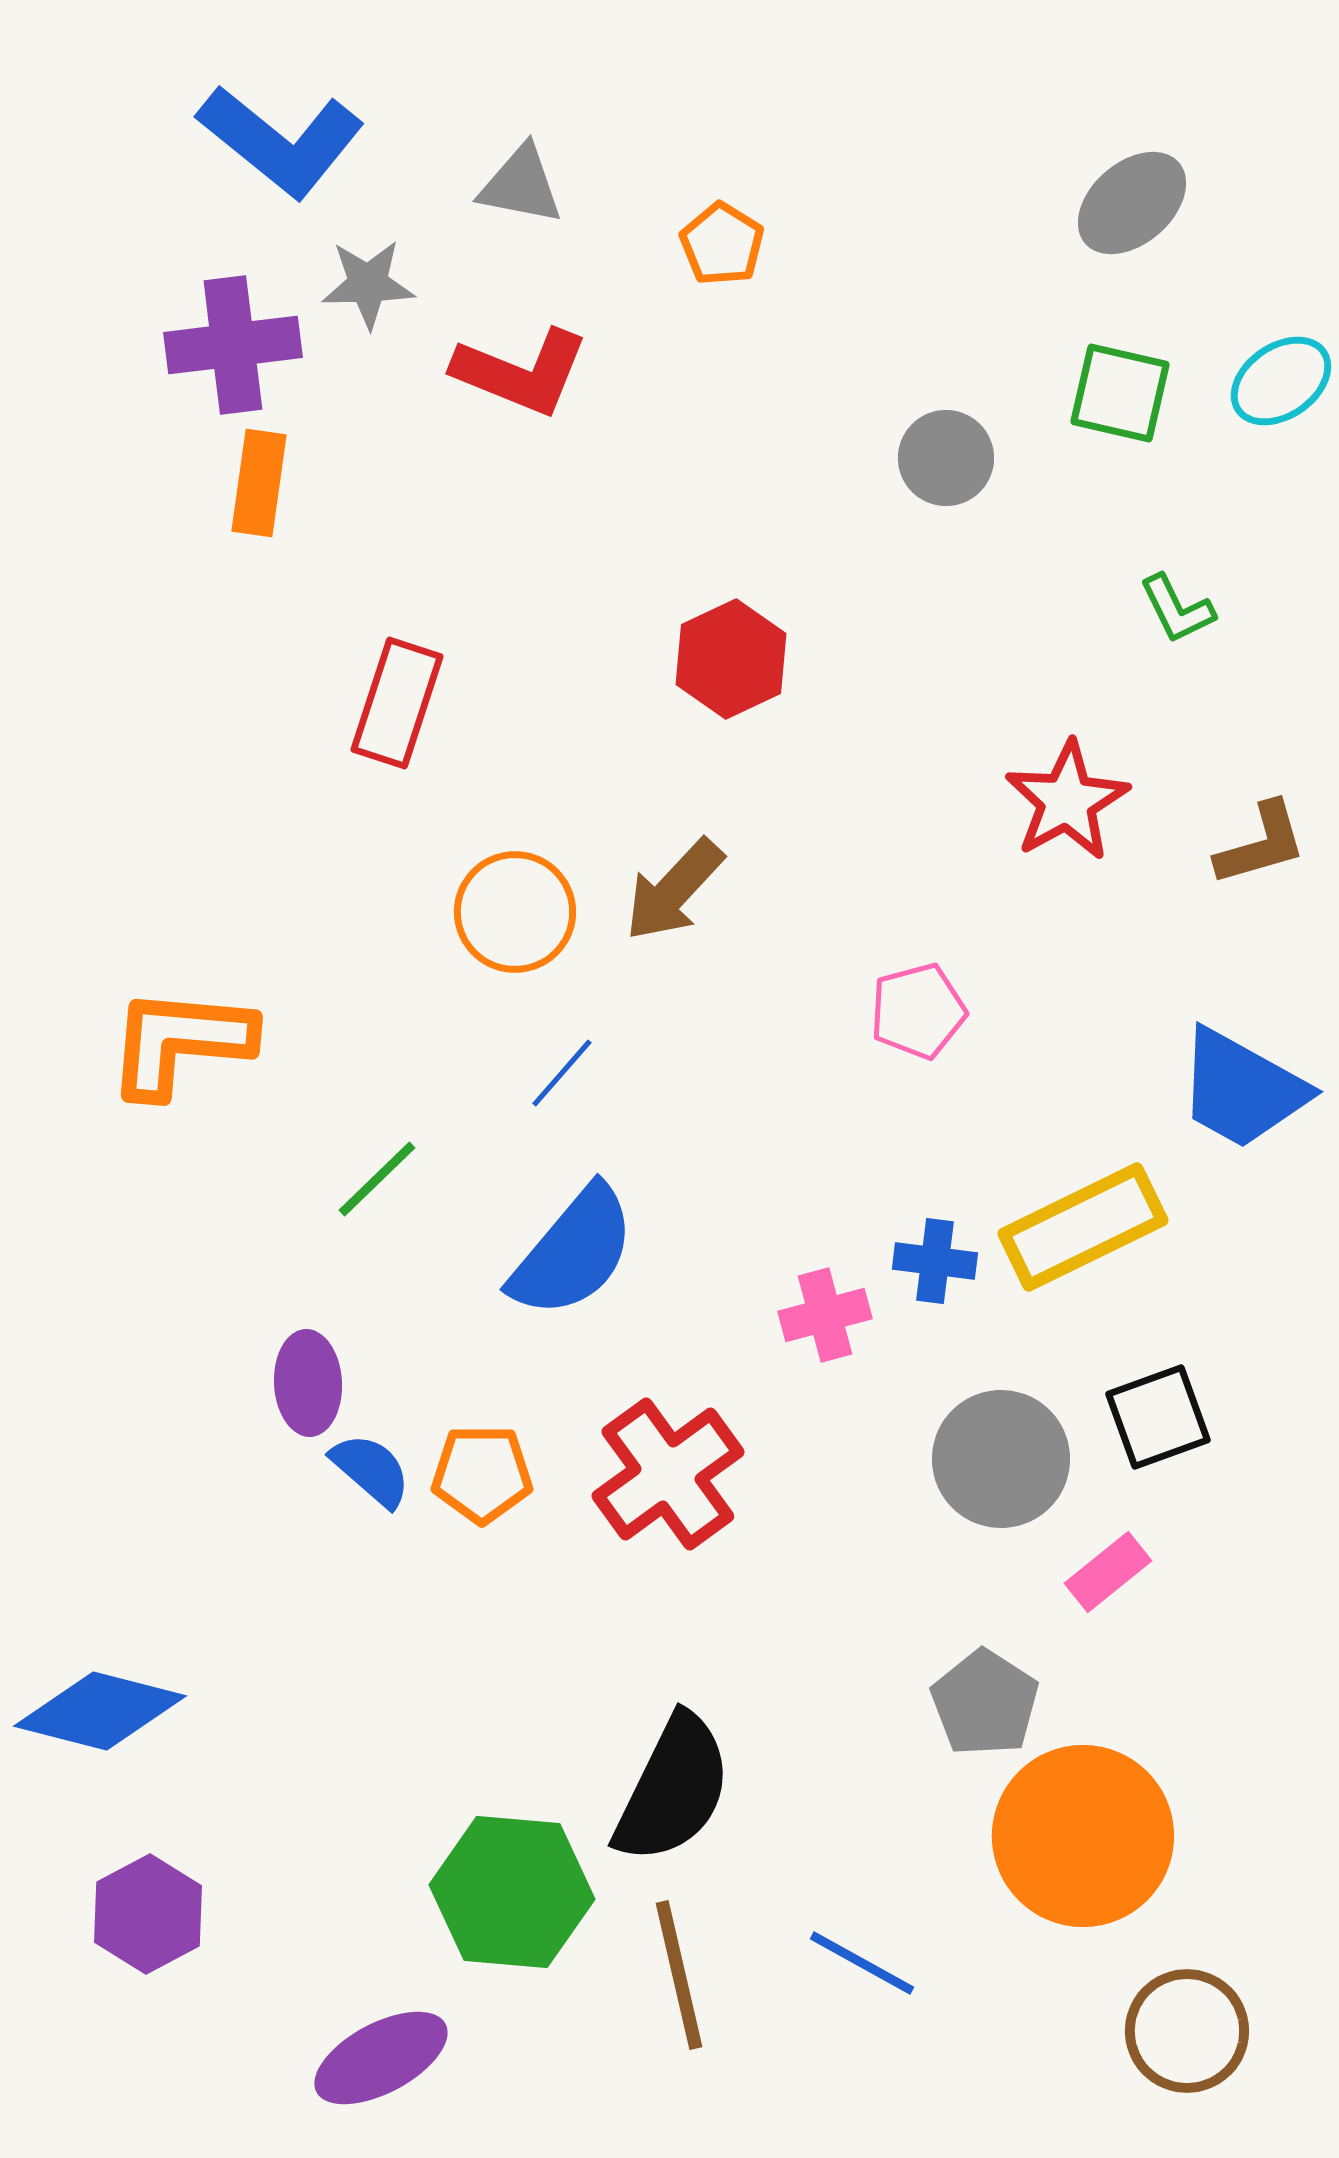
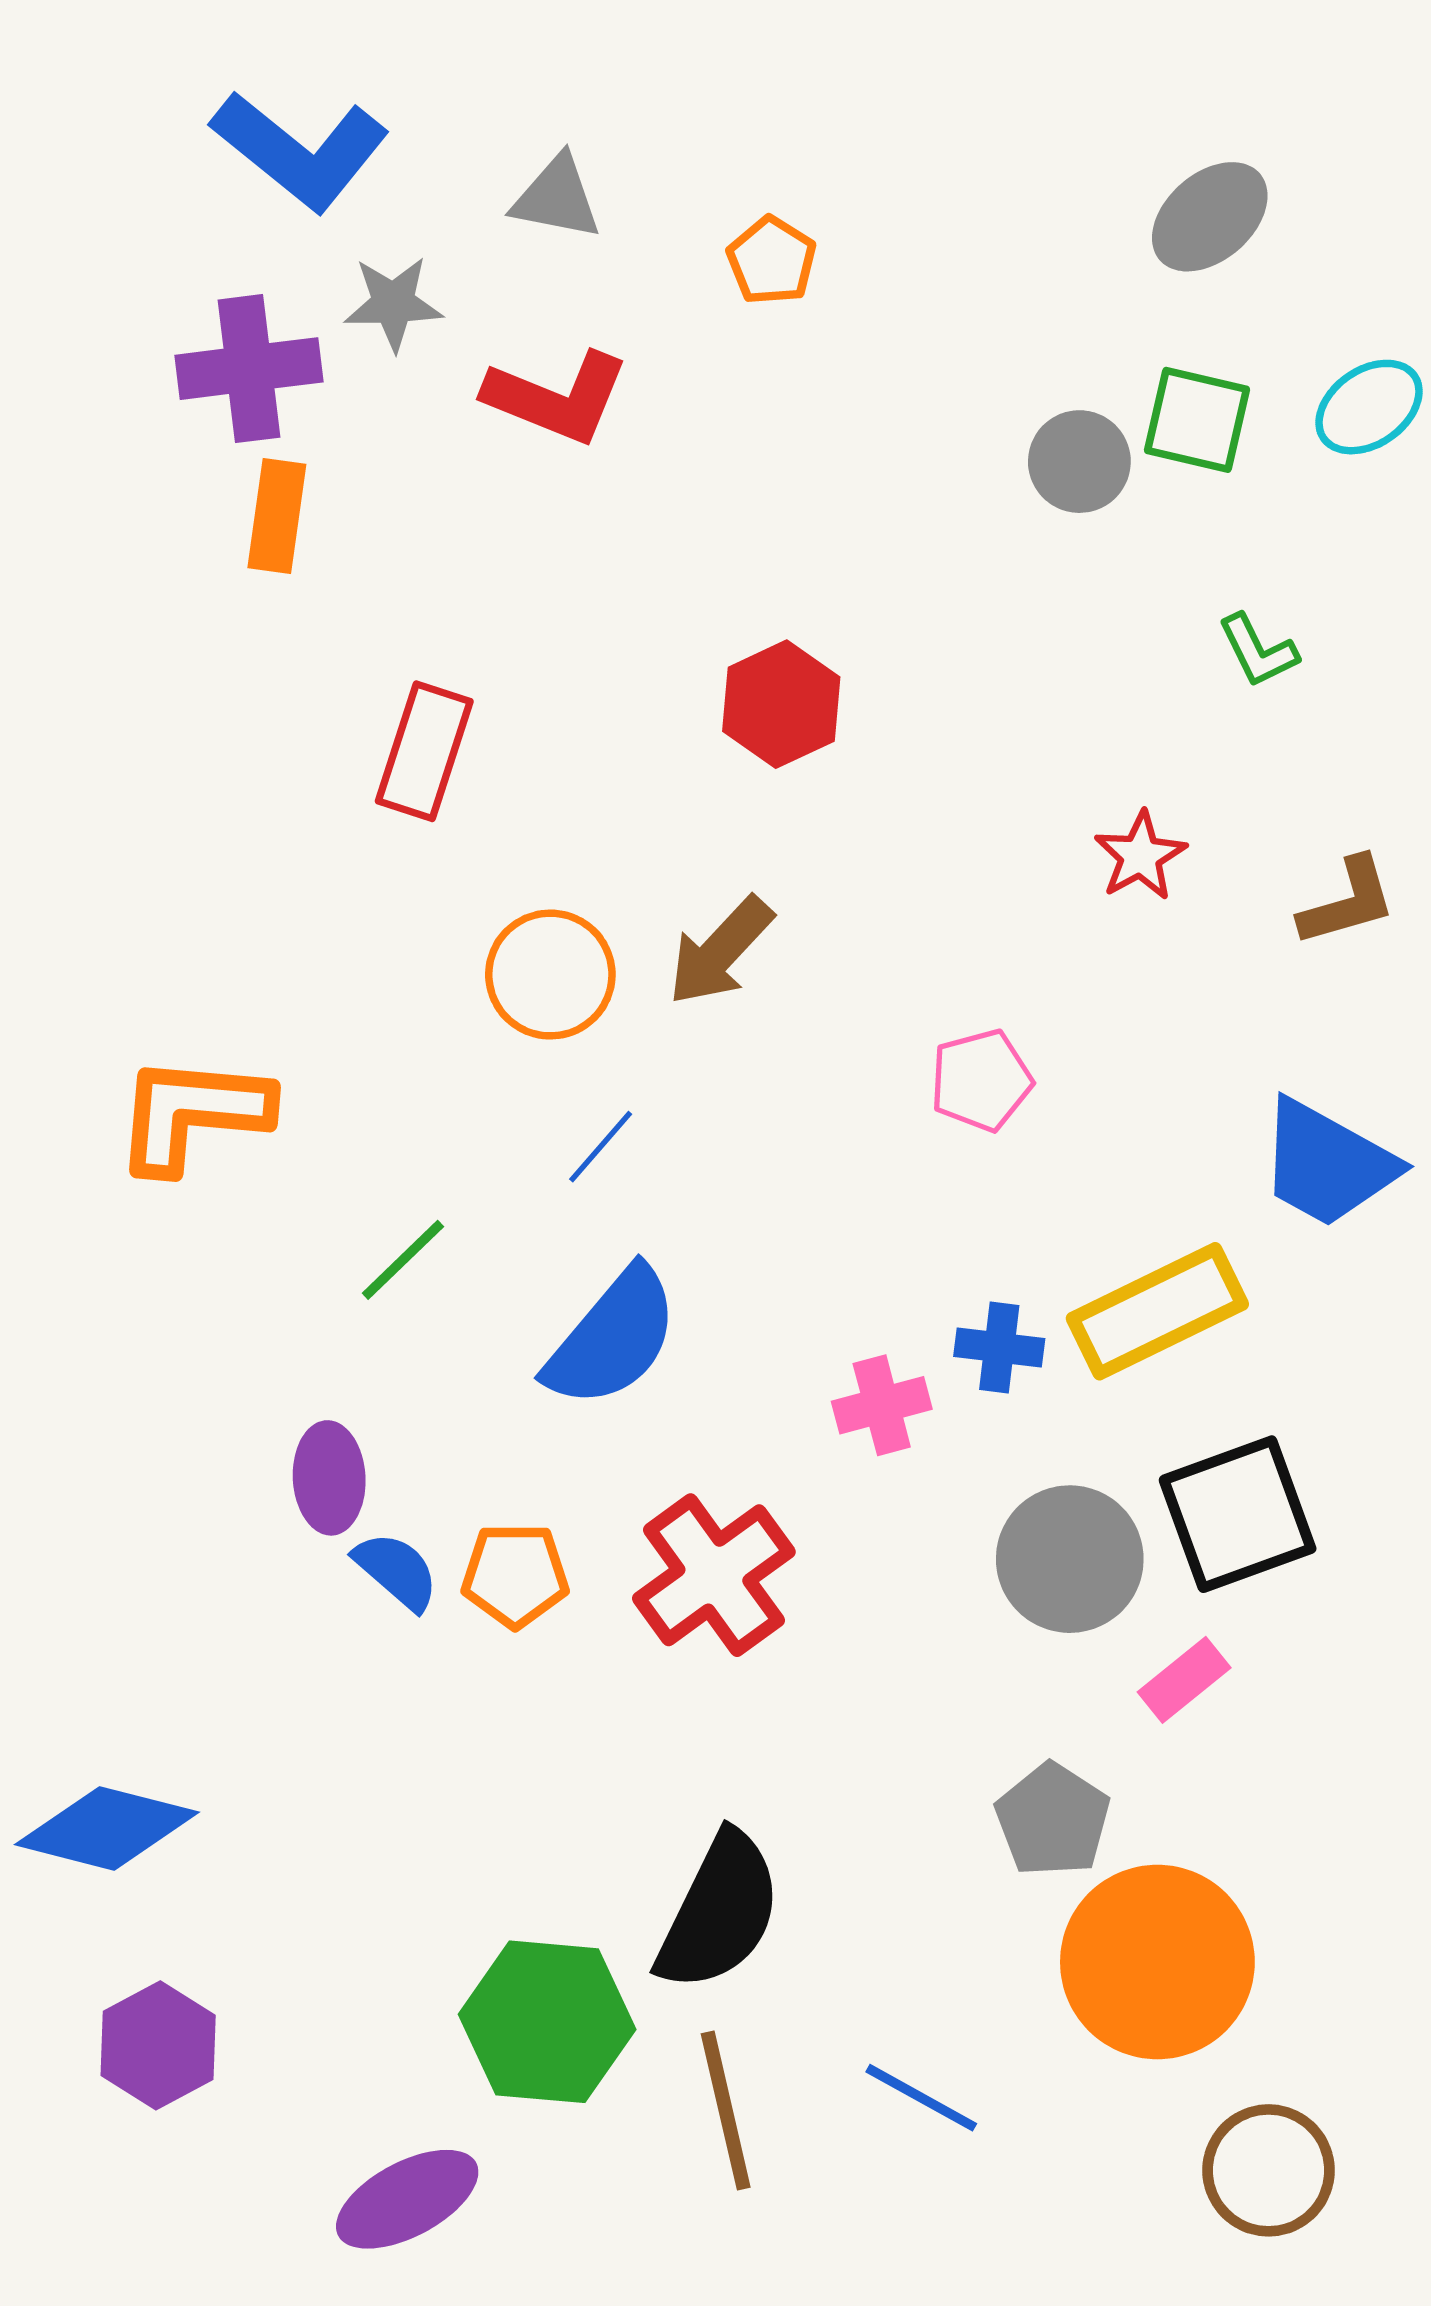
gray circle: (946, 458) -> (1079, 462), moved
red star: (1067, 801) -> (1140, 856), size x0.7
black square: (1158, 1417) -> (1238, 1514), size x1.4

